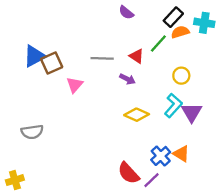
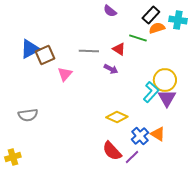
green line: (158, 43) -> (138, 38), turned 66
yellow circle: (181, 76) -> (165, 80), moved, size x1.5
yellow diamond: (137, 115) -> (117, 117), moved

